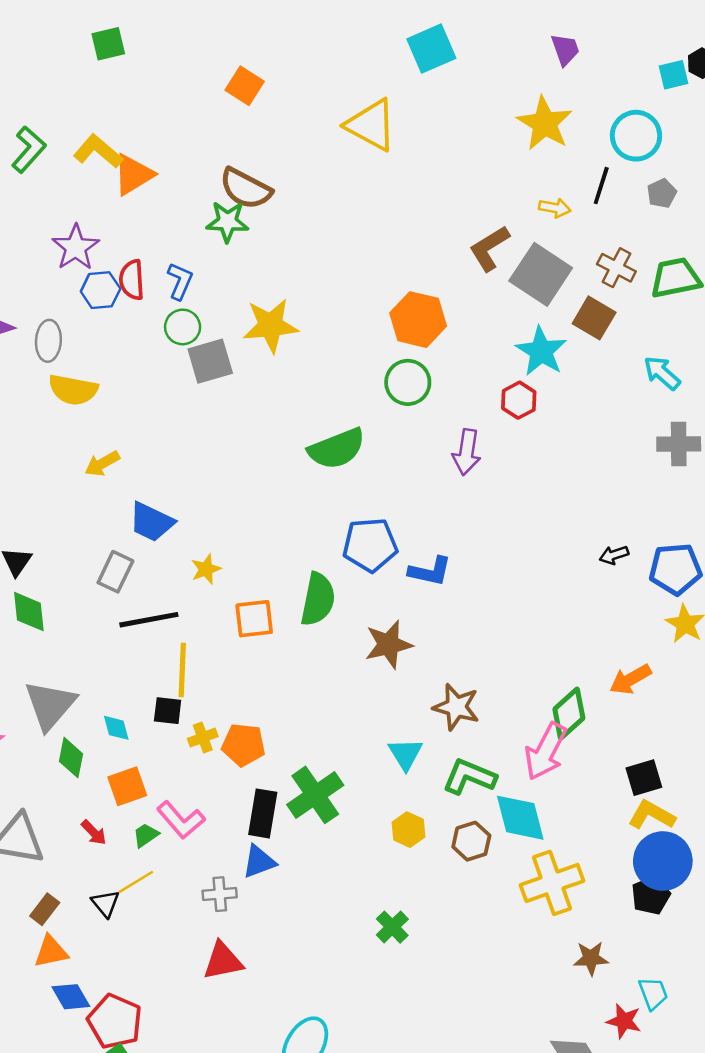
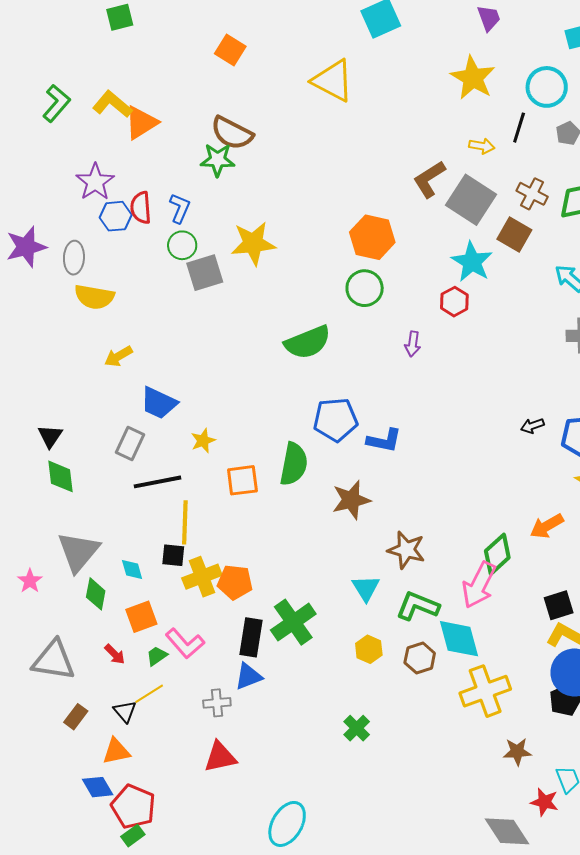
purple arrow: (467, 452) -> (413, 344), size x0.7
yellow cross: (203, 738) -> (202, 577), size x1.6
orange triangle: (51, 952) -> (116, 751), moved

